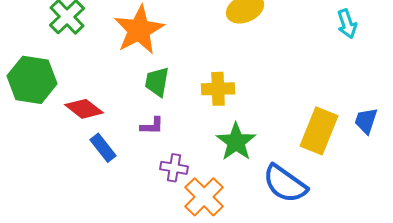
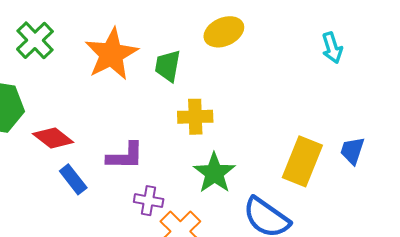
green trapezoid: (157, 82) -> (168, 66), moved
purple L-shape: (152, 126) -> (125, 156), size x1.5

